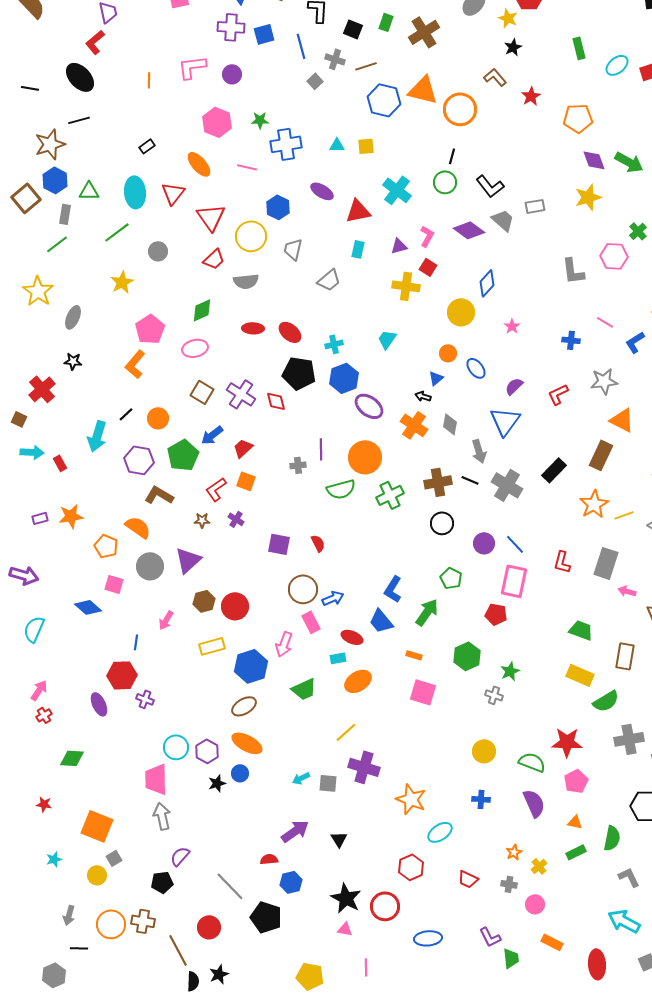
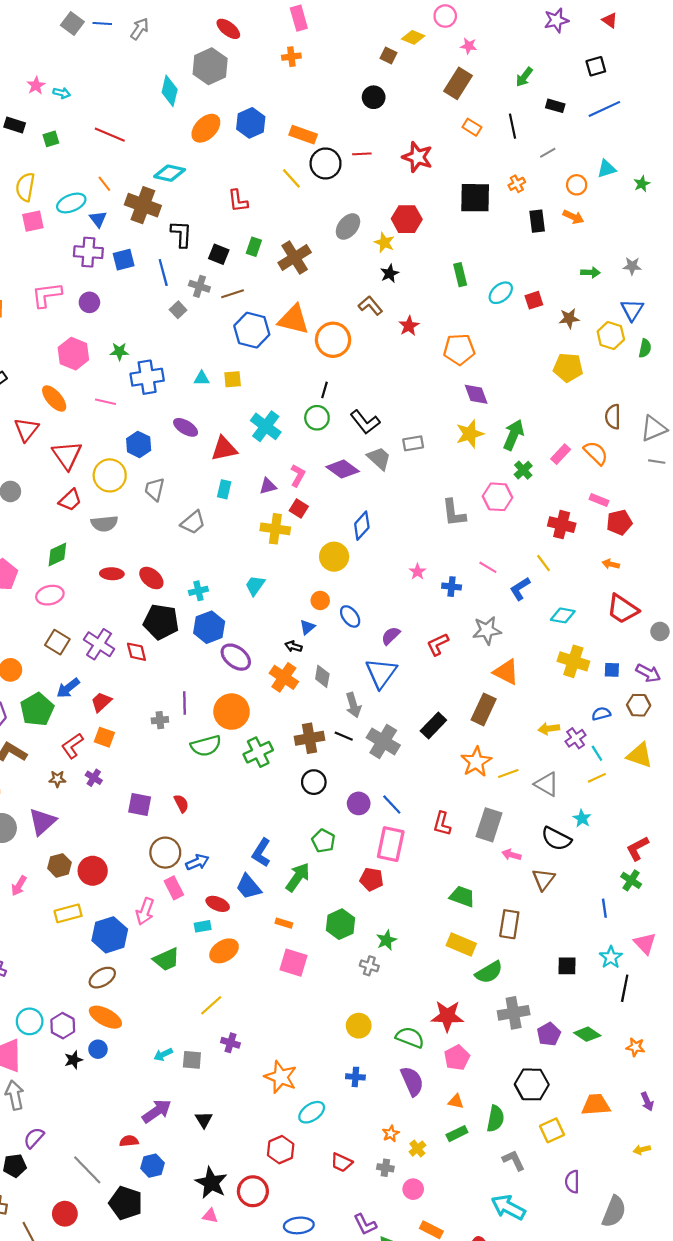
green arrow: (629, 162) -> (514, 435), moved, turned -96
pink star: (512, 326) -> (417, 572), moved
purple cross: (364, 767) -> (230, 1043), size x0.6

